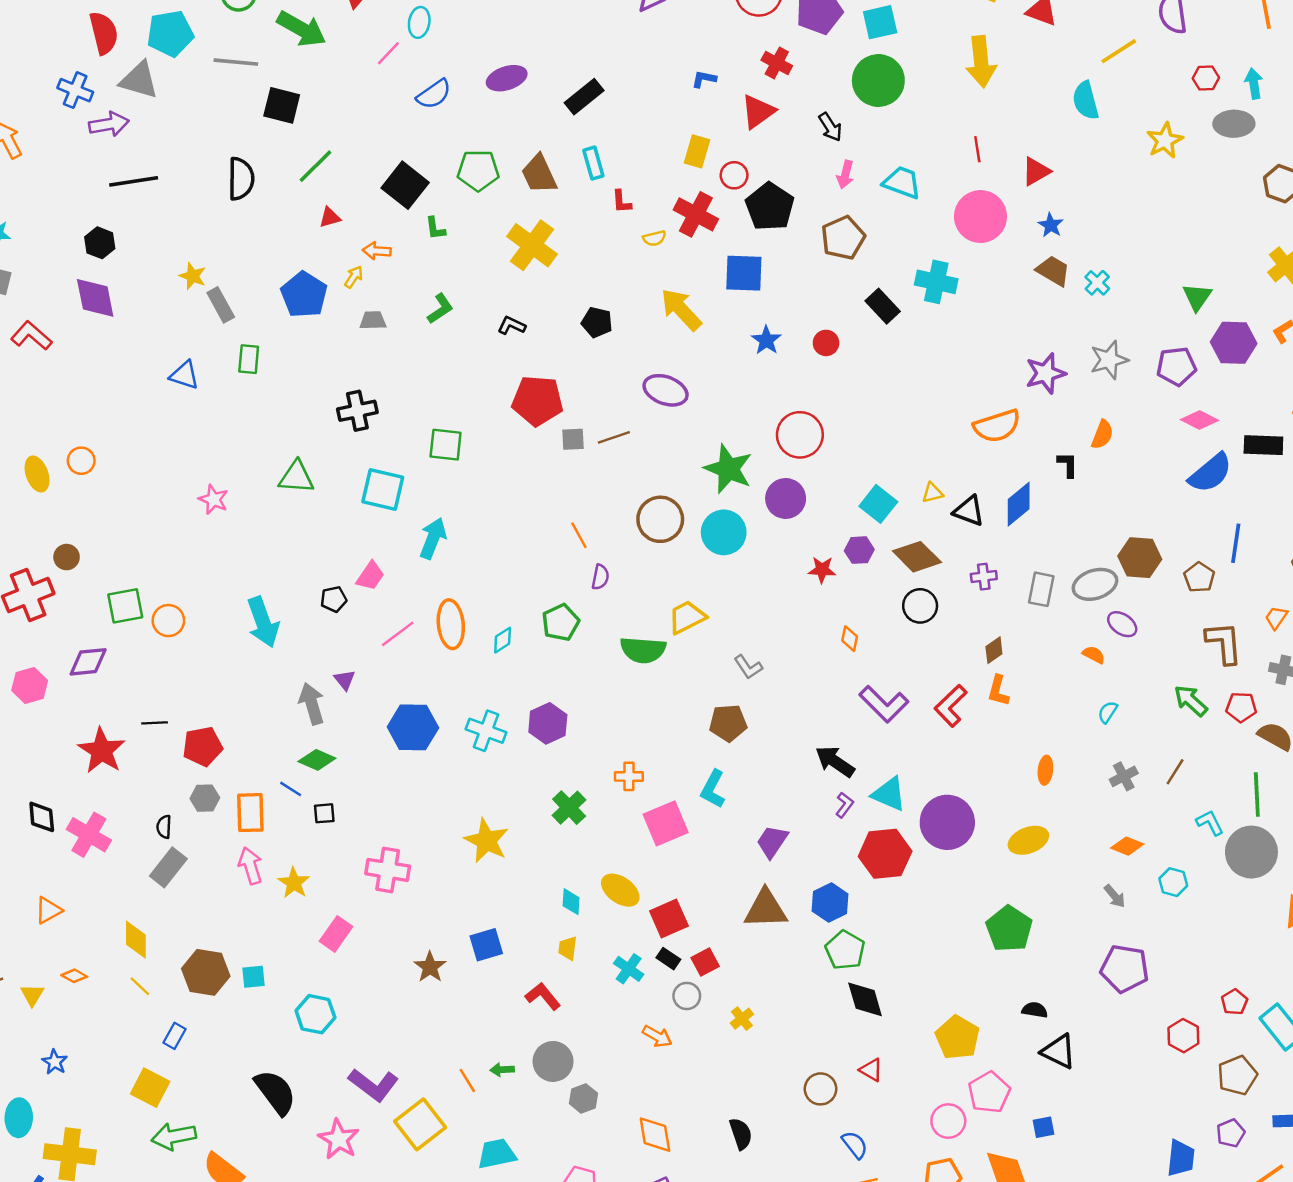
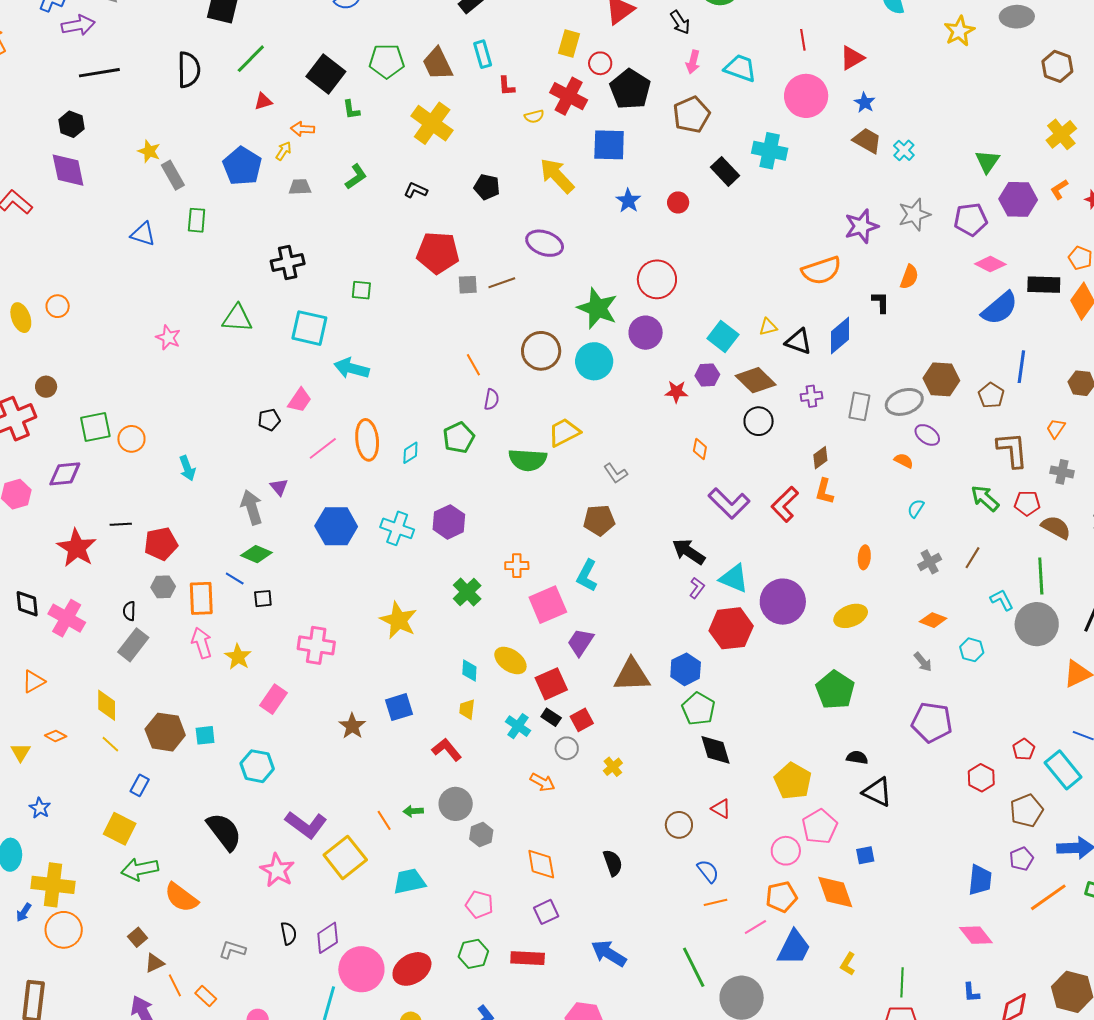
green square: (446, 445) -> (361, 290), size x0.7
cyan arrow: (433, 538) -> (352, 368), turned -96
cyan arrow: (263, 622) -> (187, 468), moved, size x0.6
purple trapezoid: (772, 841) -> (581, 642), moved

